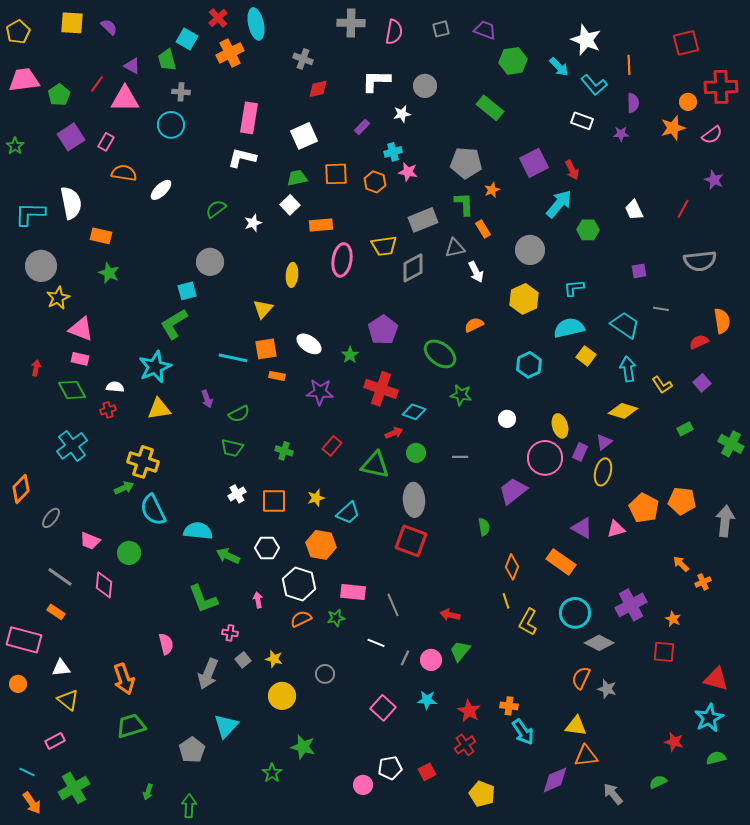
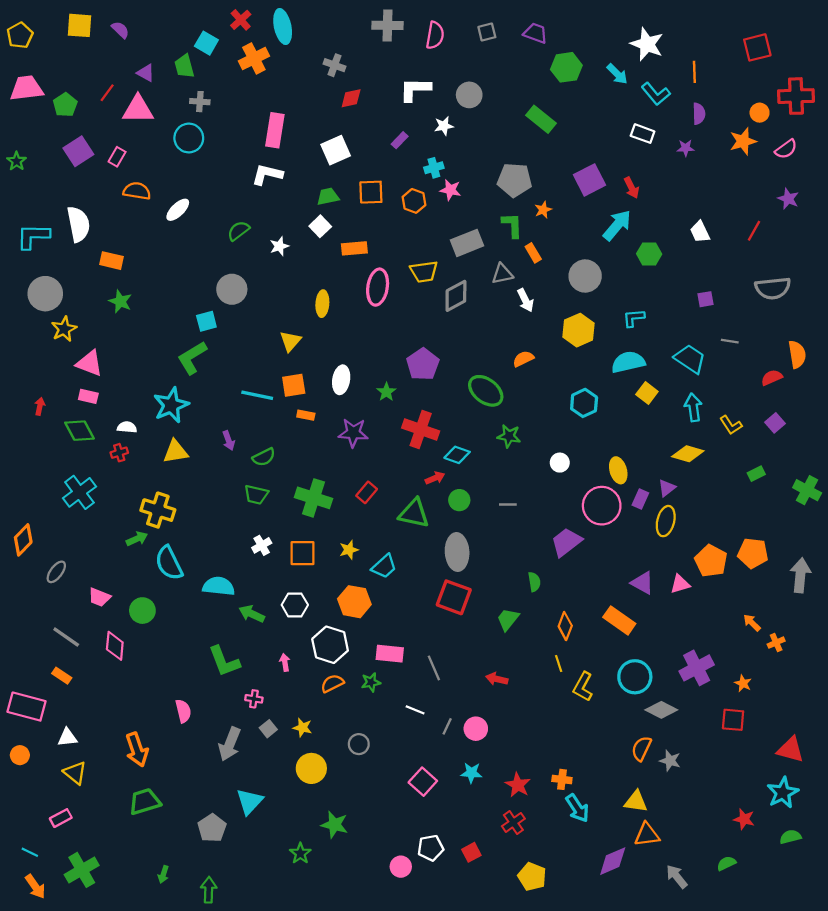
white ellipse: (309, 344) -> (341, 380), turned 65
green cross: (284, 451) -> (314, 498), size x1.8
green trapezoid: (460, 651) -> (508, 619), moved

